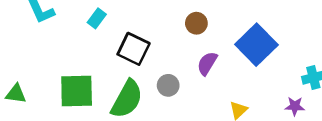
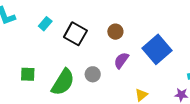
black square: (134, 49) -> (75, 34), moved
green square: (77, 91) -> (28, 74), size x0.6

